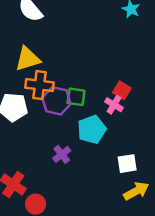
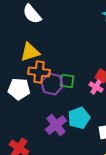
cyan pentagon: (92, 130) -> (79, 118), moved
purple cross: (62, 154) -> (56, 125), size x1.5

